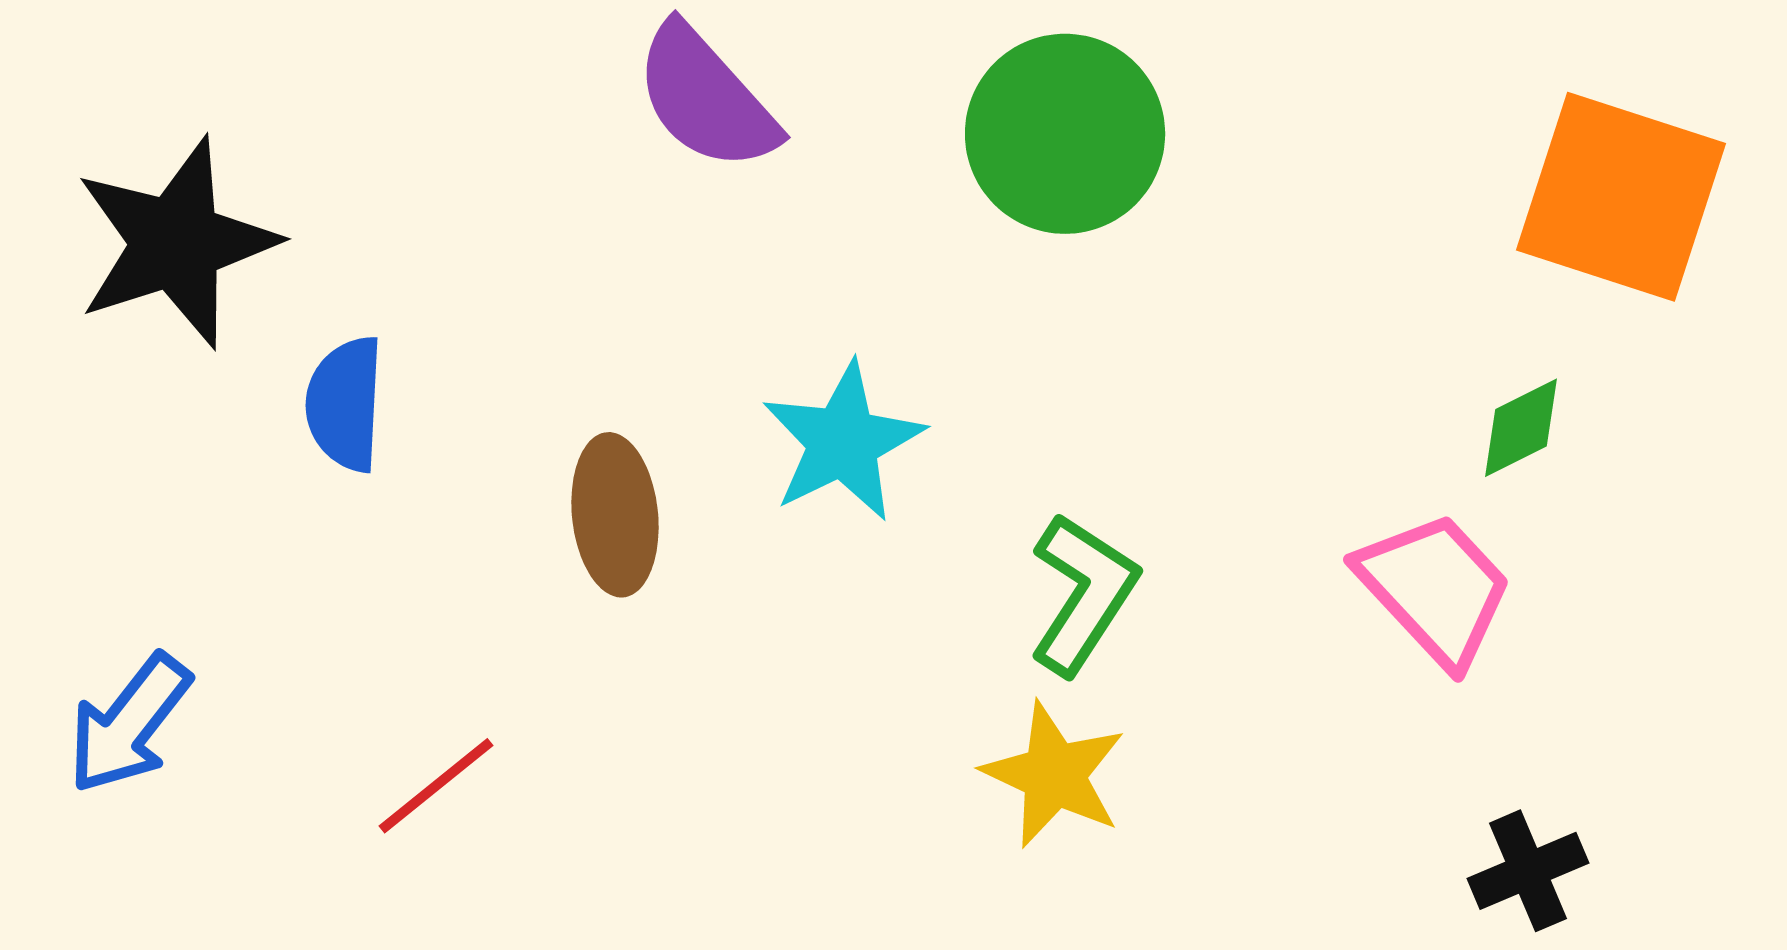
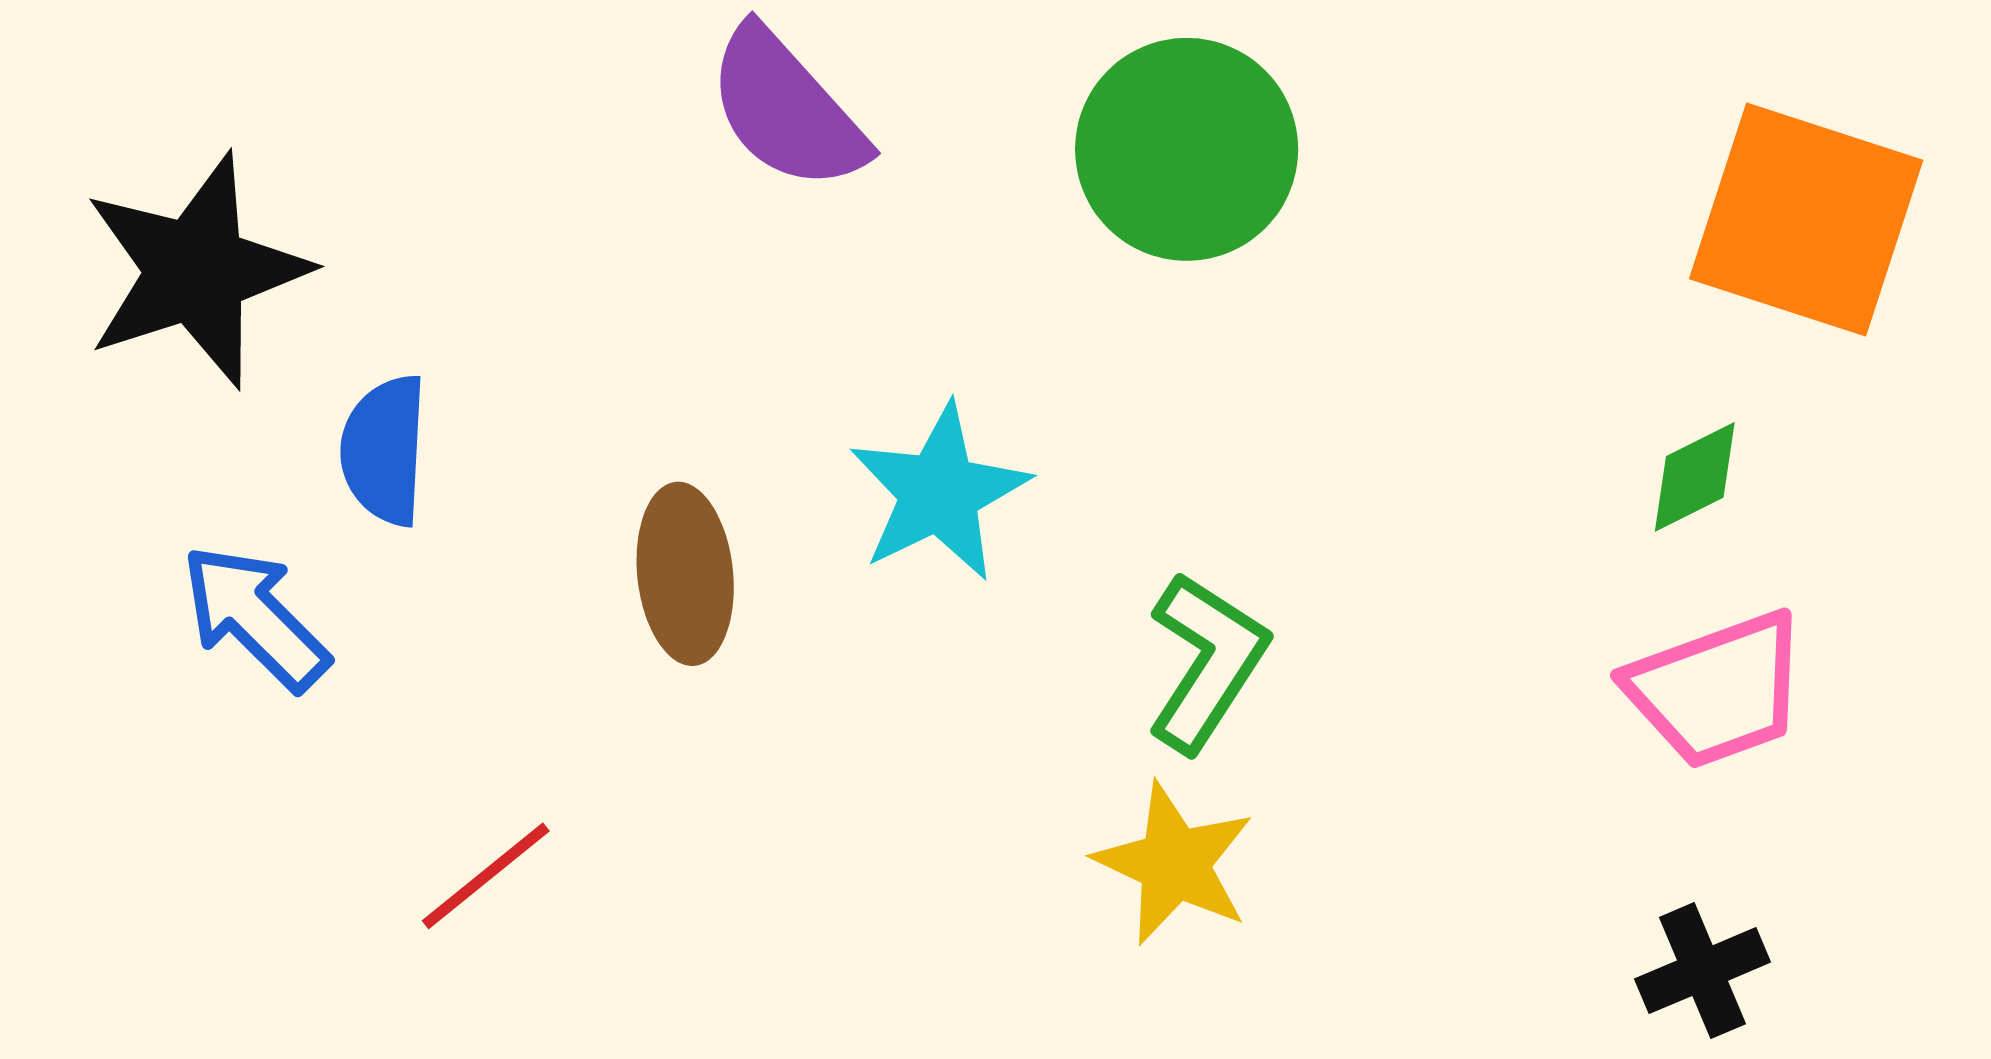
pink trapezoid: (1435, 589) -> (1717, 690), moved, turned 113
blue arrow: (129, 724) -> (255, 617), moved, turned 97

